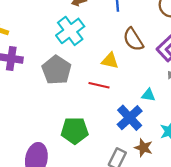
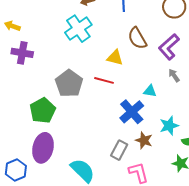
gray pentagon: (56, 70) -> (69, 83), moved
green pentagon: (75, 131) -> (43, 111), moved, turned -30

